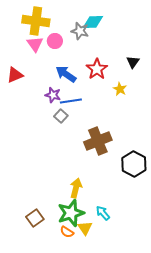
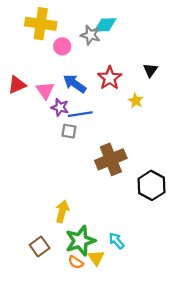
pink triangle: (35, 44) -> (45, 90), moved
gray square: (61, 116) -> (69, 131), turned -32
yellow arrow: (76, 188) -> (62, 211), moved

